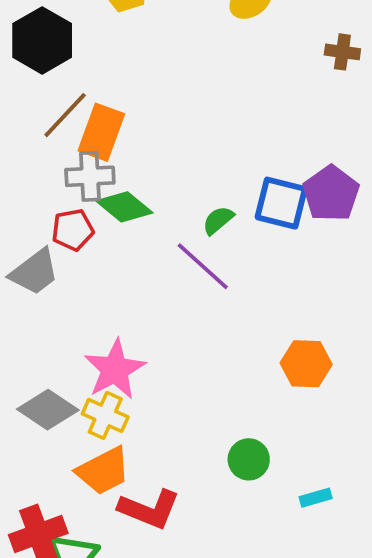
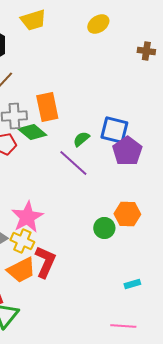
orange rectangle: (101, 132) -> (47, 107), moved, turned -32
purple pentagon: (331, 193) -> (127, 151), moved
green circle: (249, 459) -> (104, 228), moved
red L-shape: (149, 509) -> (45, 262), moved, turned -88

